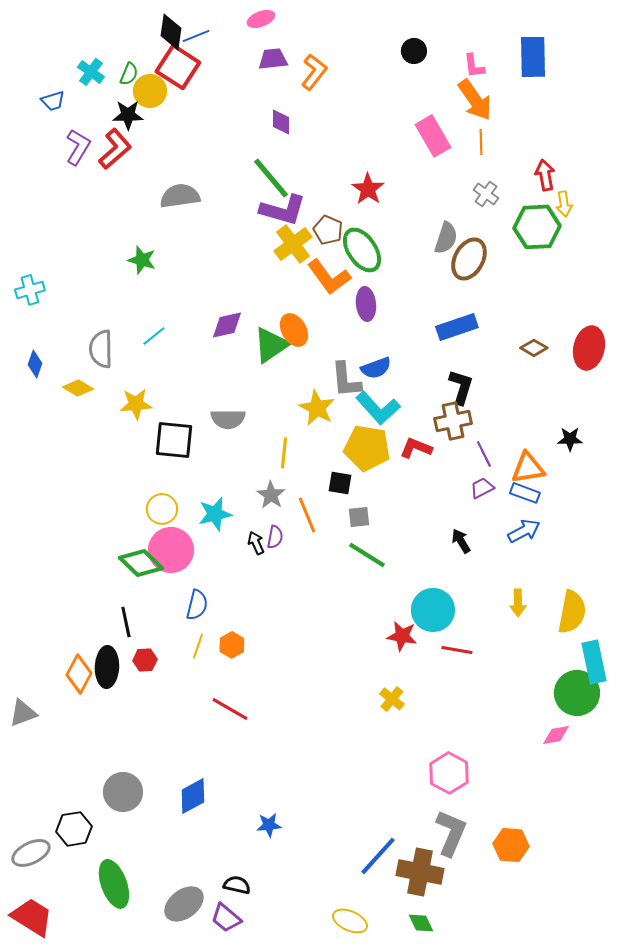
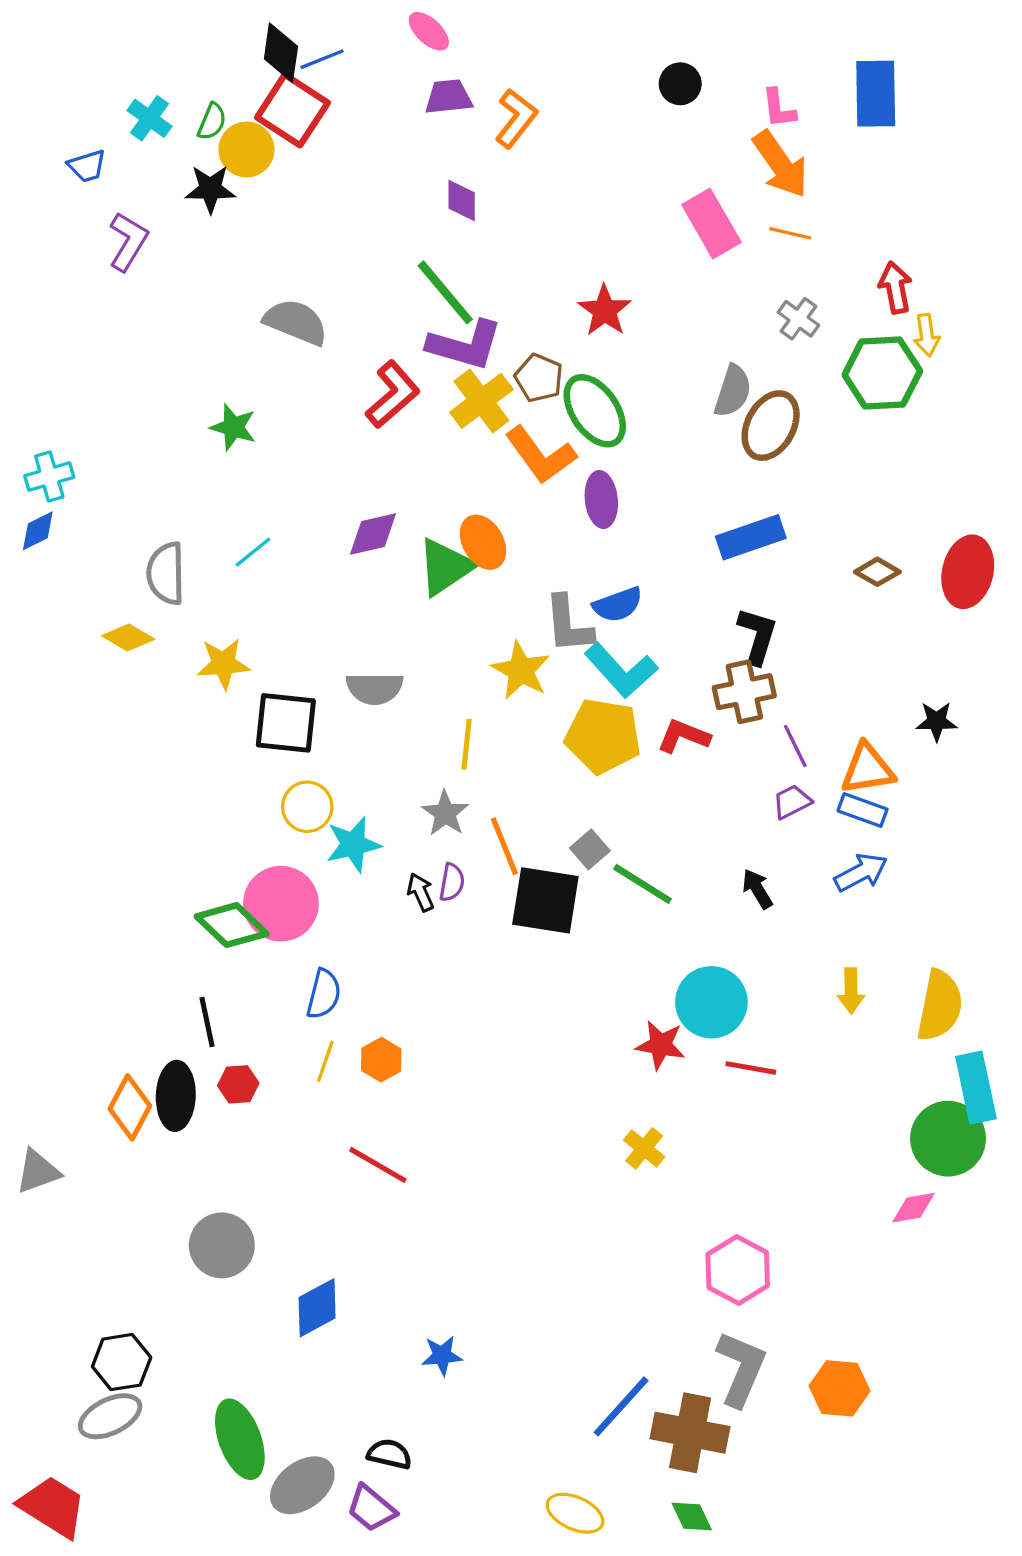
pink ellipse: (261, 19) -> (429, 31), turned 64
orange line: (481, 142) -> (790, 233), turned -75
red L-shape: (115, 149) -> (393, 394), moved
gray semicircle: (180, 196) -> (296, 322), turned 30
blue diamond: (35, 364) -> (38, 531), moved, turned 44
black square: (340, 483) -> (545, 900), moved, size x1.8
yellow circle: (162, 509) -> (307, 807), moved
gray square: (359, 517) -> (590, 849), turned -35
green line: (367, 555) -> (642, 884), moved
gray circle: (123, 792) -> (222, 1245), moved
gray ellipse: (31, 853) -> (110, 1416), moved
green ellipse: (114, 884) -> (240, 1439), moved

